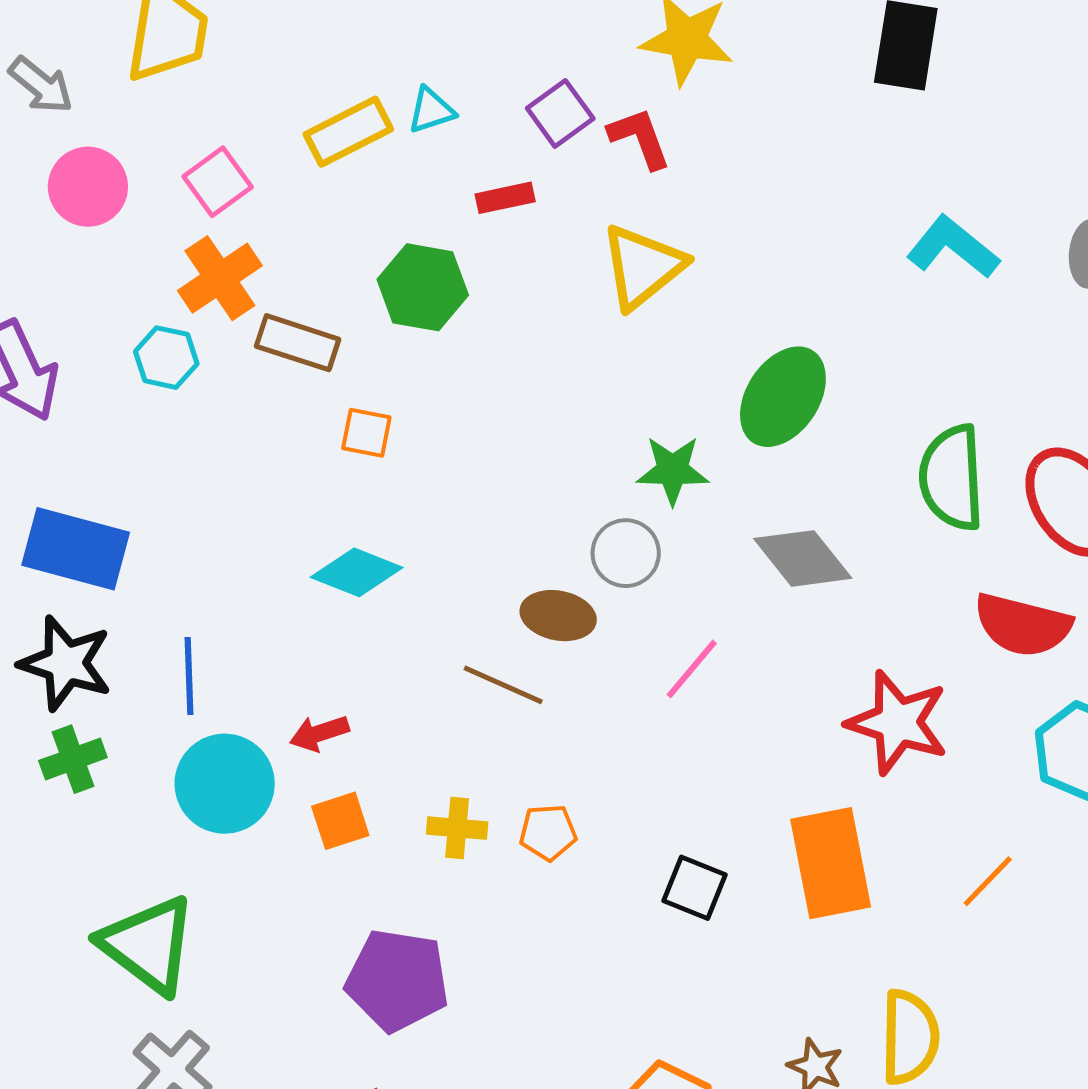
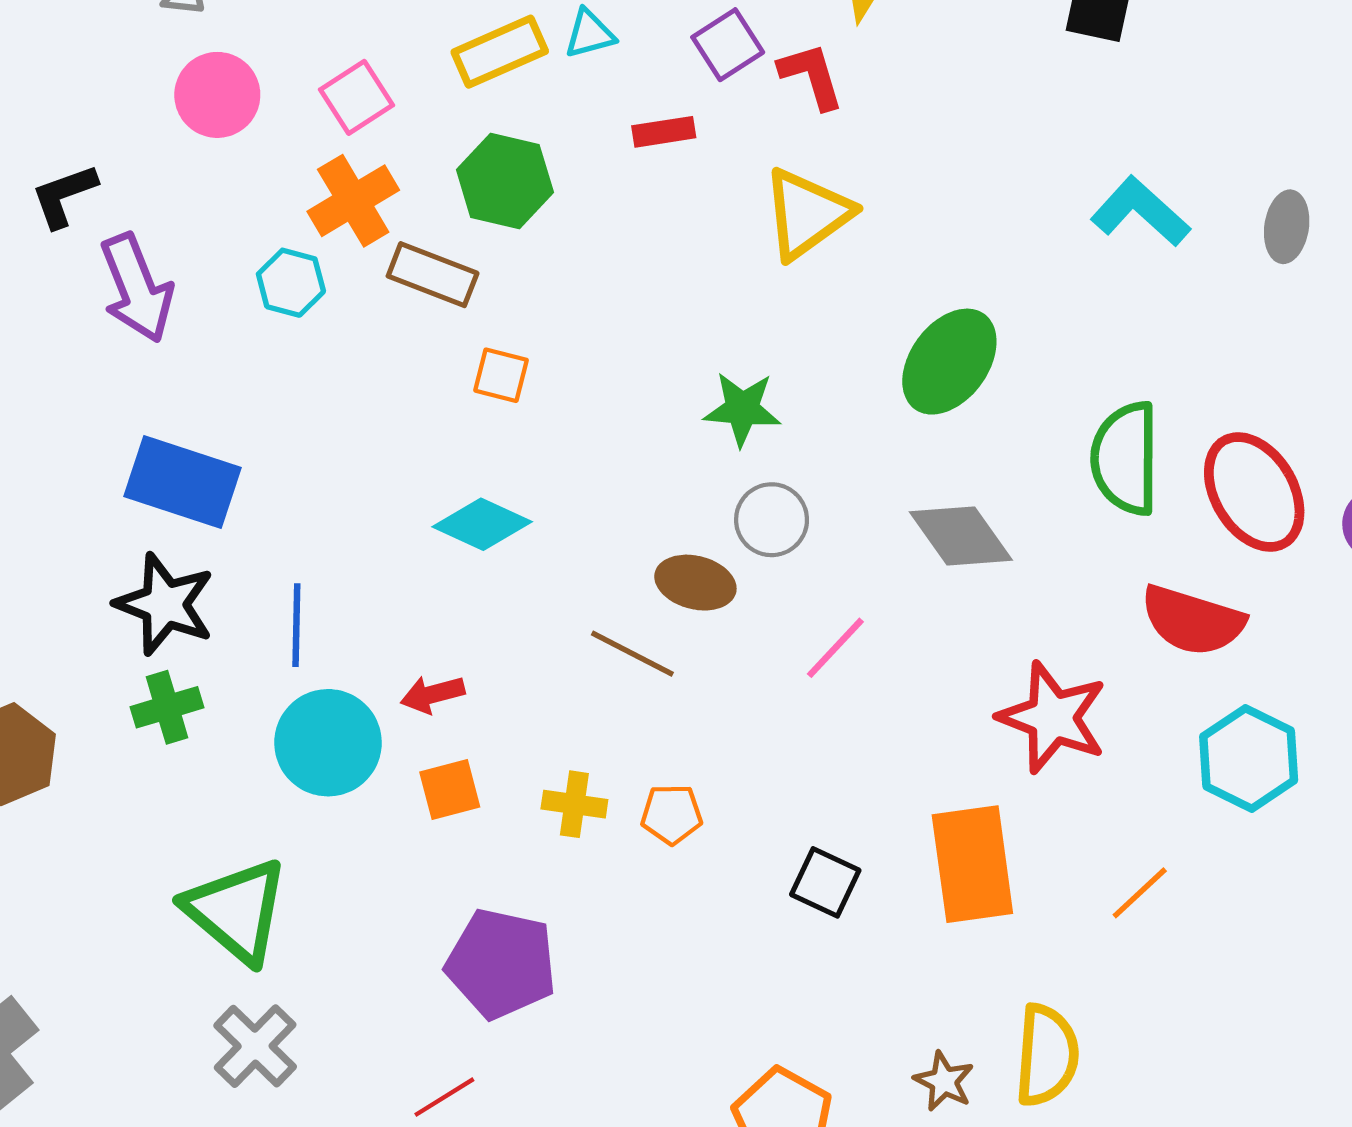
green hexagon: (423, 287) -> (505, 181), moved
green star: (673, 470) -> (742, 409), moved

